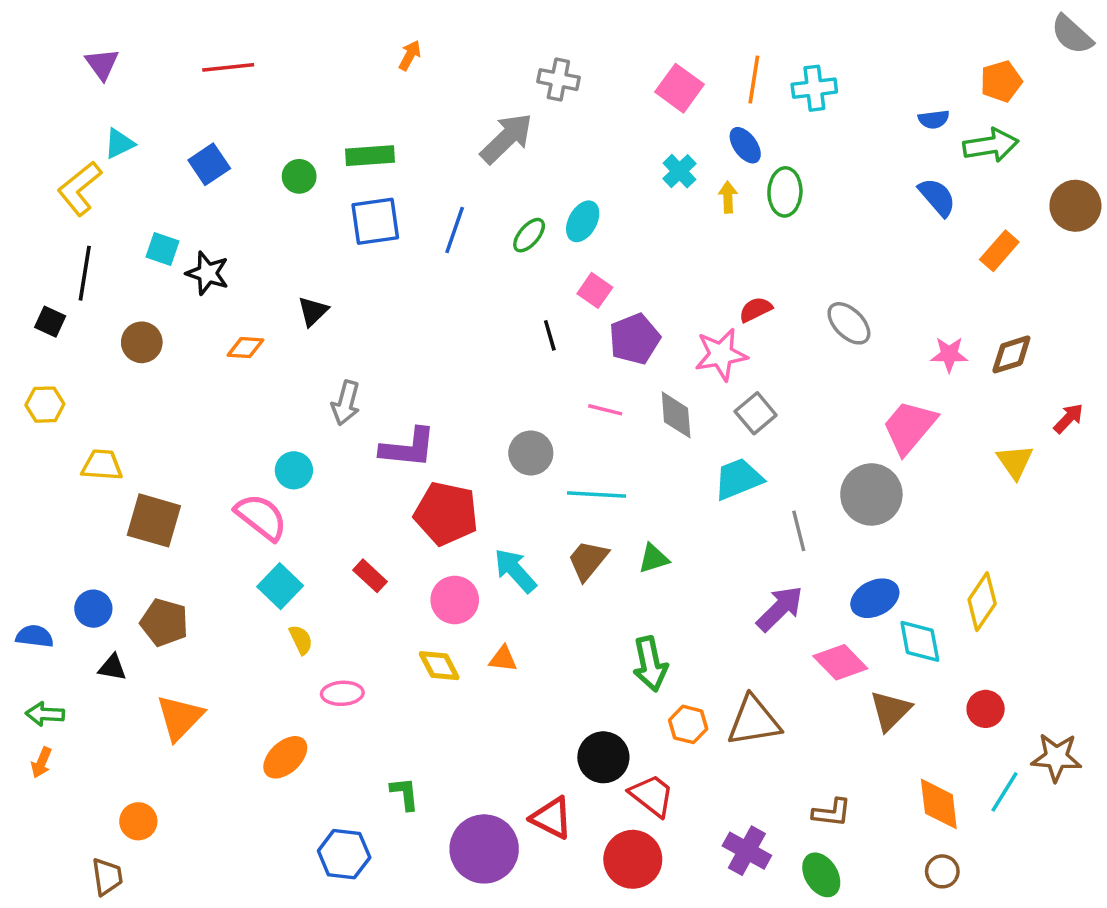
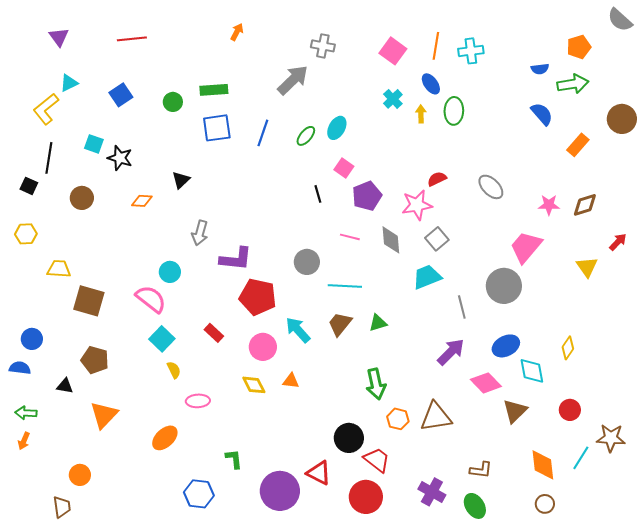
yellow diamond: (982, 602) -> (568, 348), size x0.7
blue circle: (93, 609) -> (32, 339), moved

